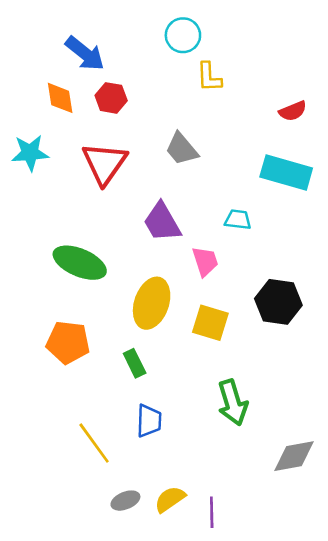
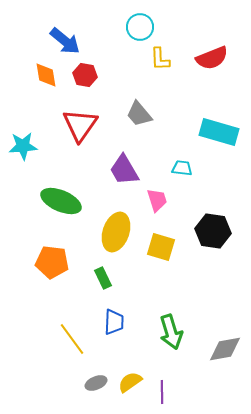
red semicircle: (293, 111) -> (212, 58), moved, size x1.5
cyan star: (30, 153) -> (23, 146), moved
green arrow: (233, 403) -> (171, 332), moved

